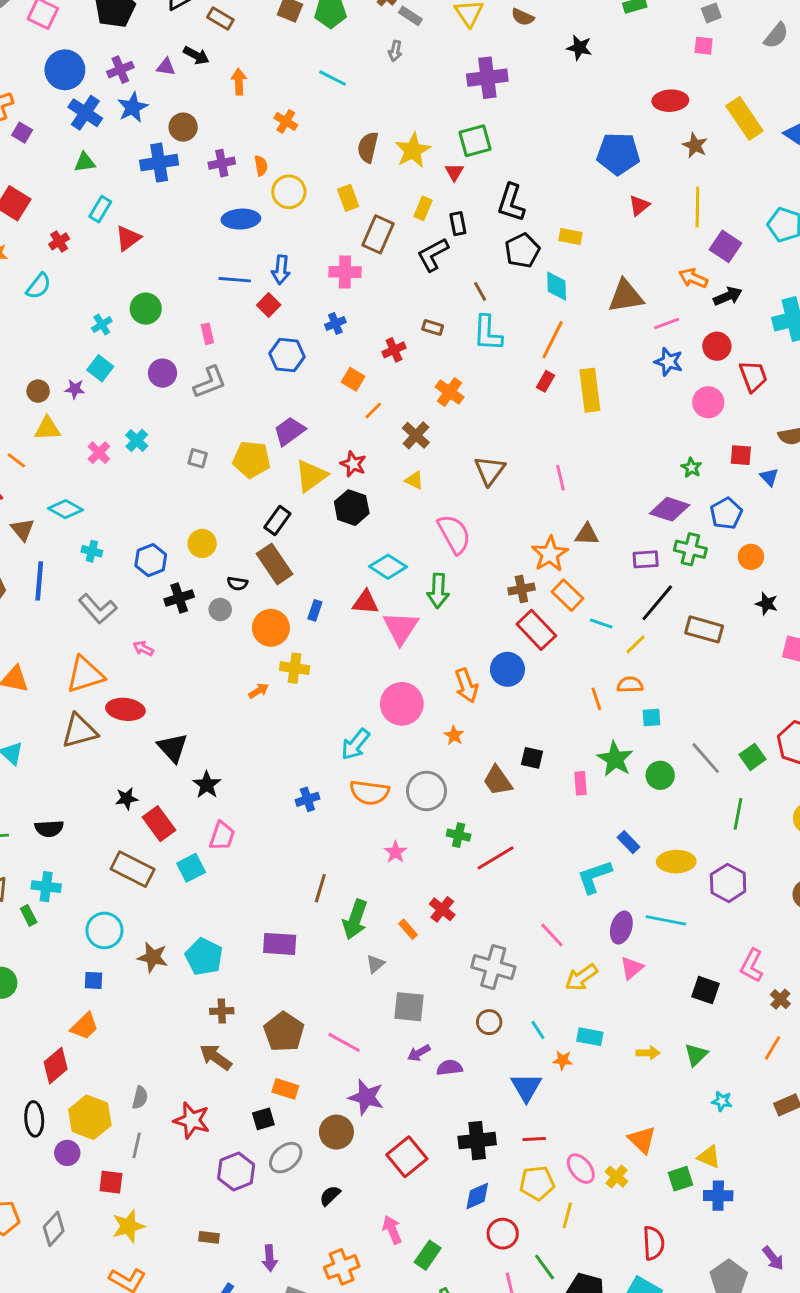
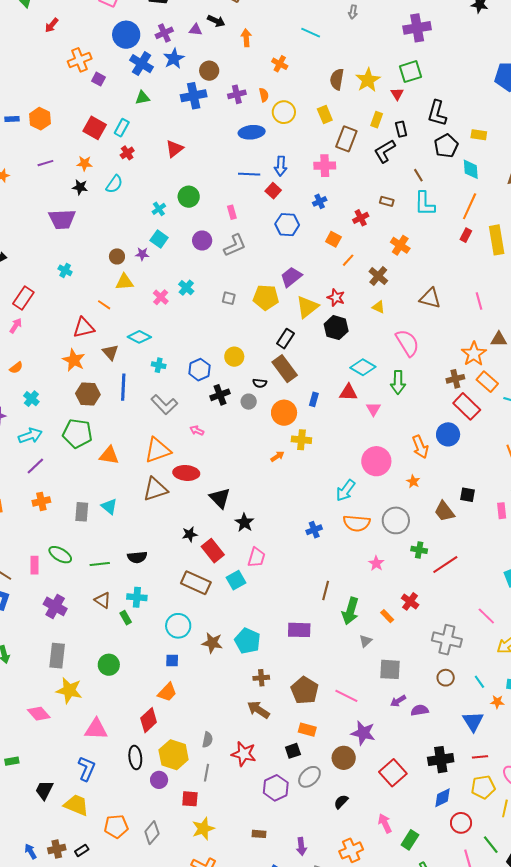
cyan rectangle: (100, 209) -> (122, 128), moved
brown triangle: (490, 471) -> (430, 298), turned -50
pink triangle: (401, 628) -> (373, 409), size x0.6

